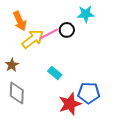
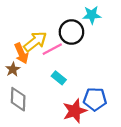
orange arrow: (20, 21) -> (21, 53), moved
black circle: (67, 30) -> (71, 32), size x1.5
pink line: (49, 34) -> (52, 49), moved

